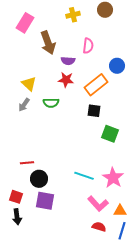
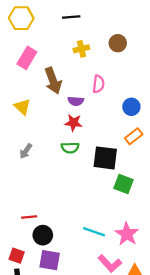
yellow triangle: (29, 84) -> (22, 107), moved
orange rectangle: (96, 85) -> (134, 136), moved, size x0.7
green semicircle: (51, 103) -> (70, 148), moved
black square: (94, 111) -> (105, 158), size x1.6

